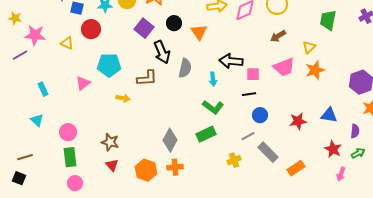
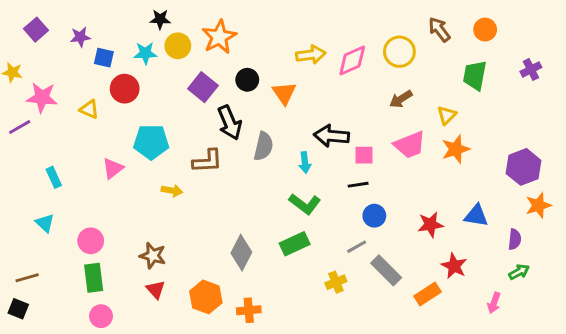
red star: (333, 149) -> (454, 266), moved
orange cross: (175, 167) -> (249, 310), moved

